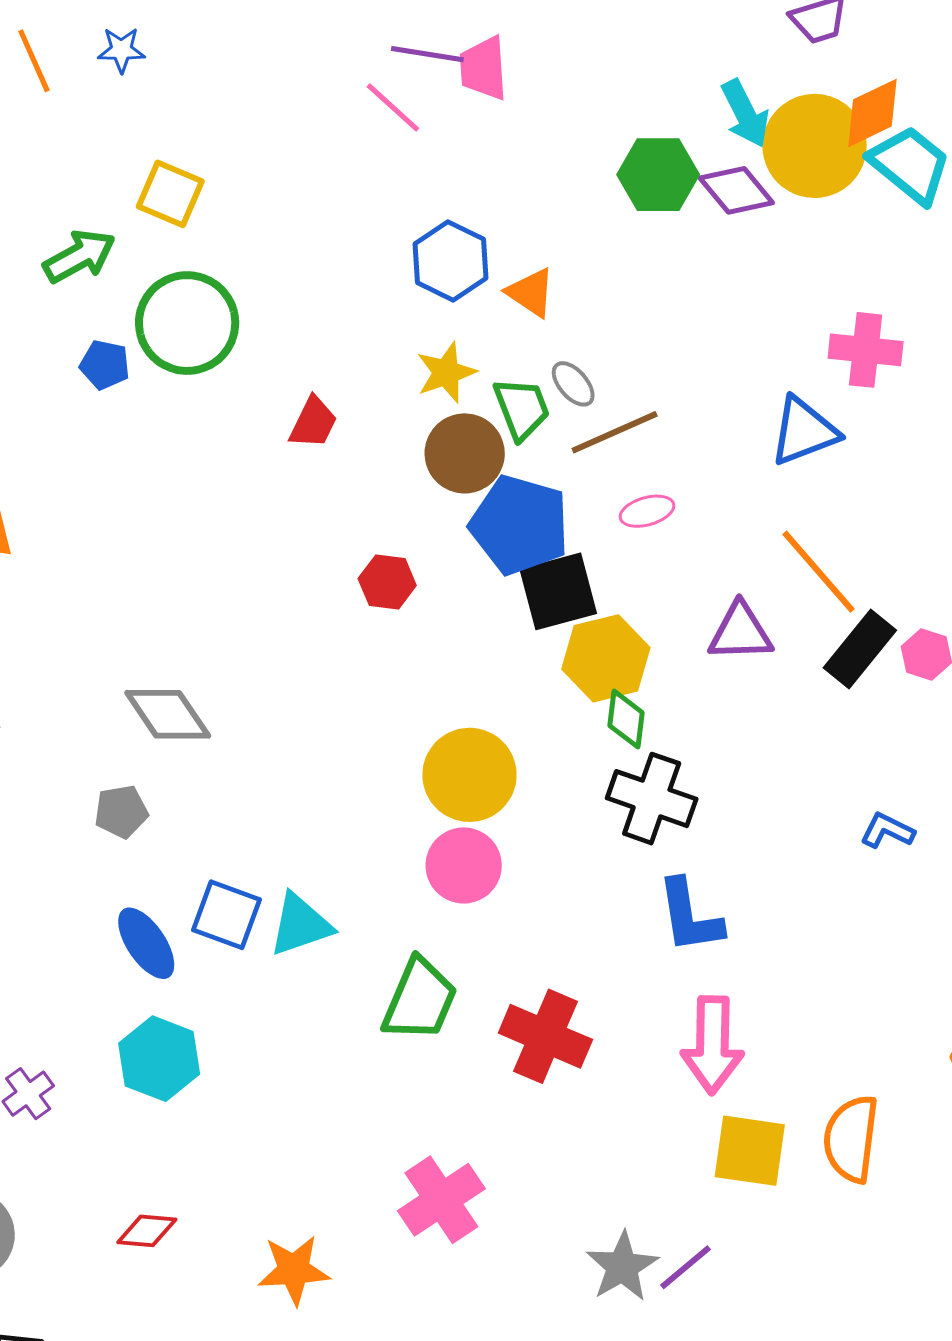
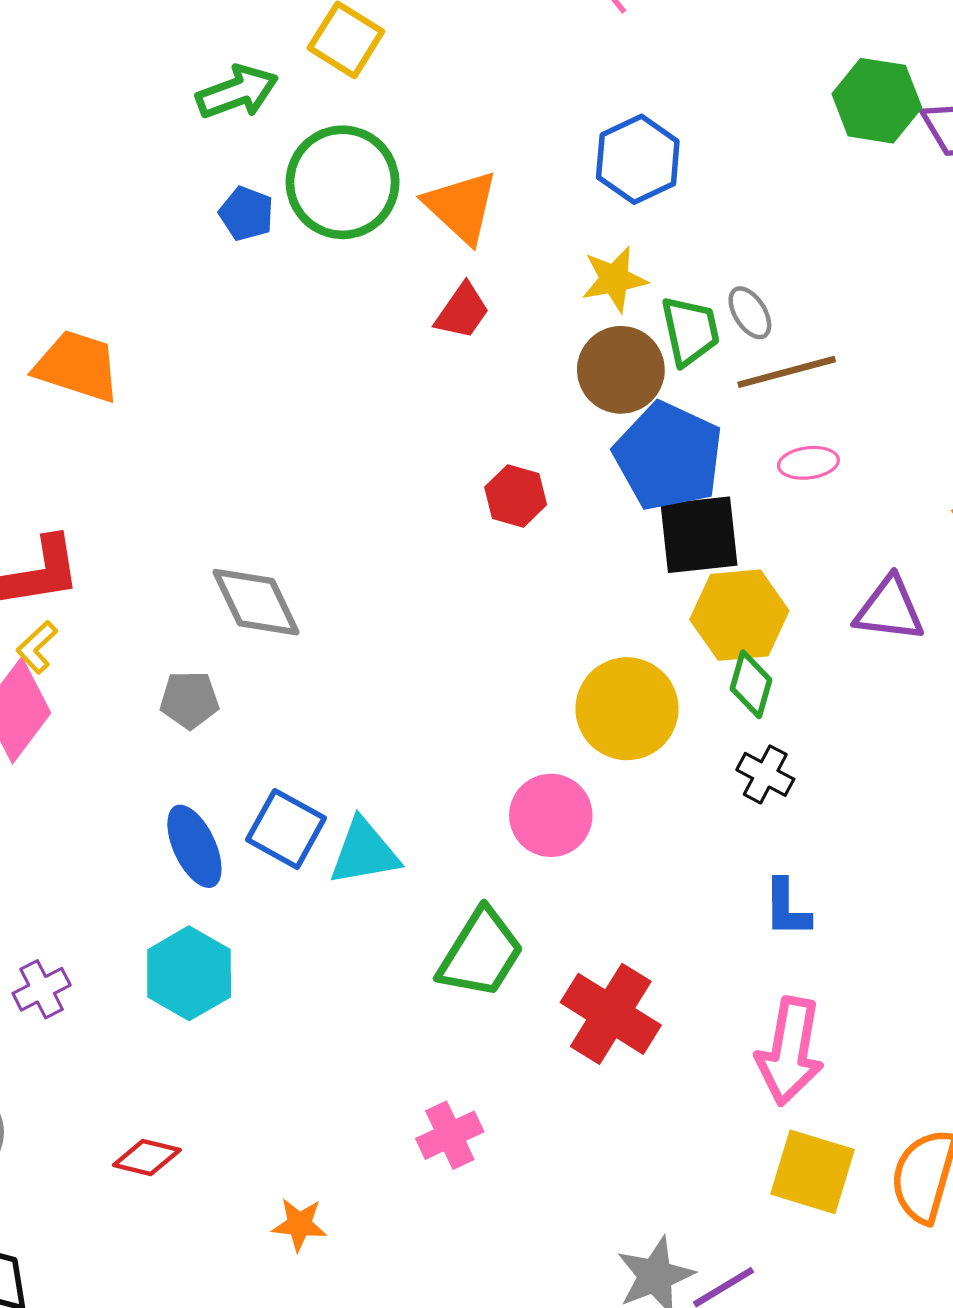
orange triangle: (531, 293) -> (461, 207), moved, size x1.4
yellow circle: (470, 775) -> (627, 709), moved
black cross: (652, 799) -> (765, 774), size x0.6
blue L-shape: (690, 916) -> (787, 908), size x0.7
pink cross: (441, 1200) -> (450, 1135), moved, size x0.7
orange star: (294, 1270) -> (299, 1224), size x0.7

